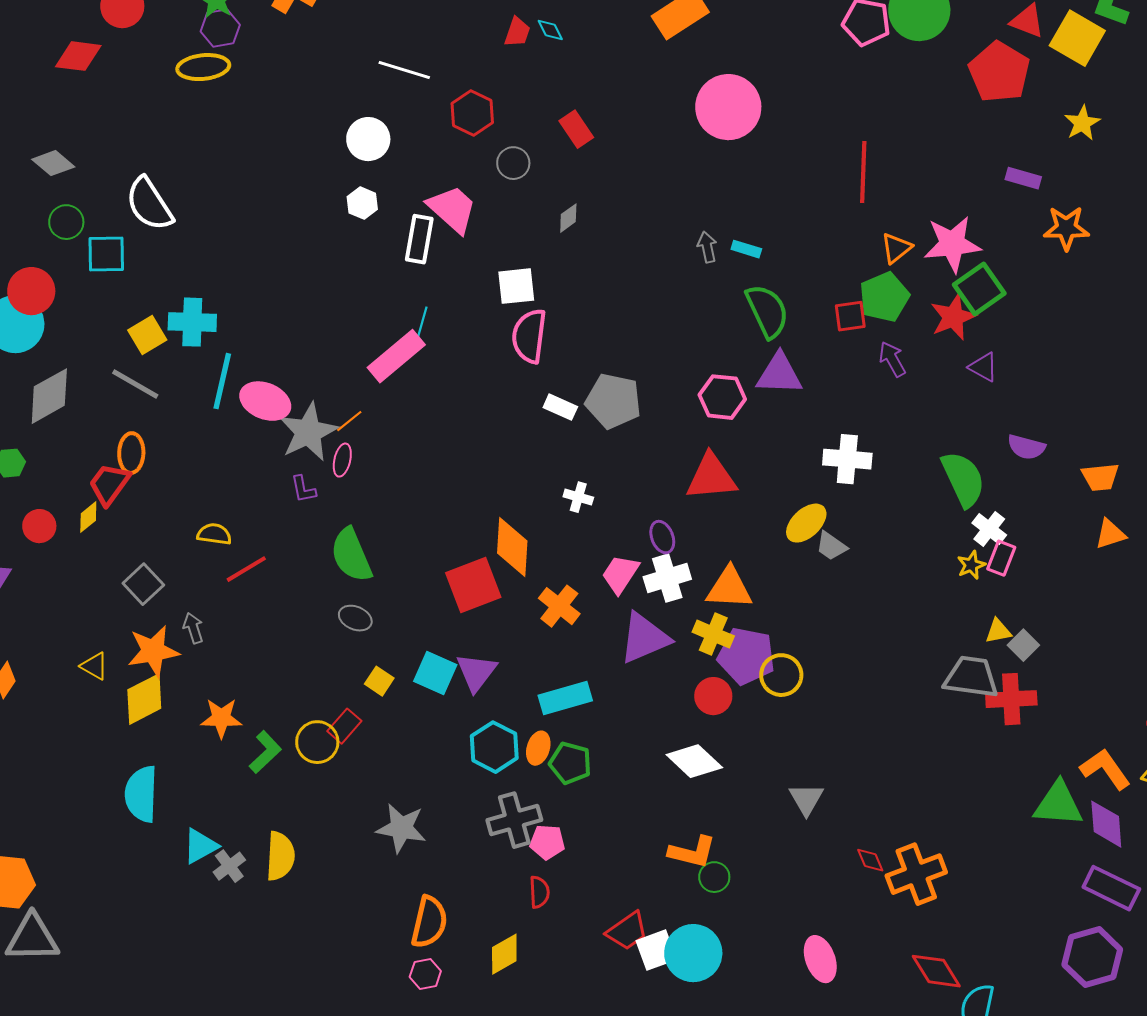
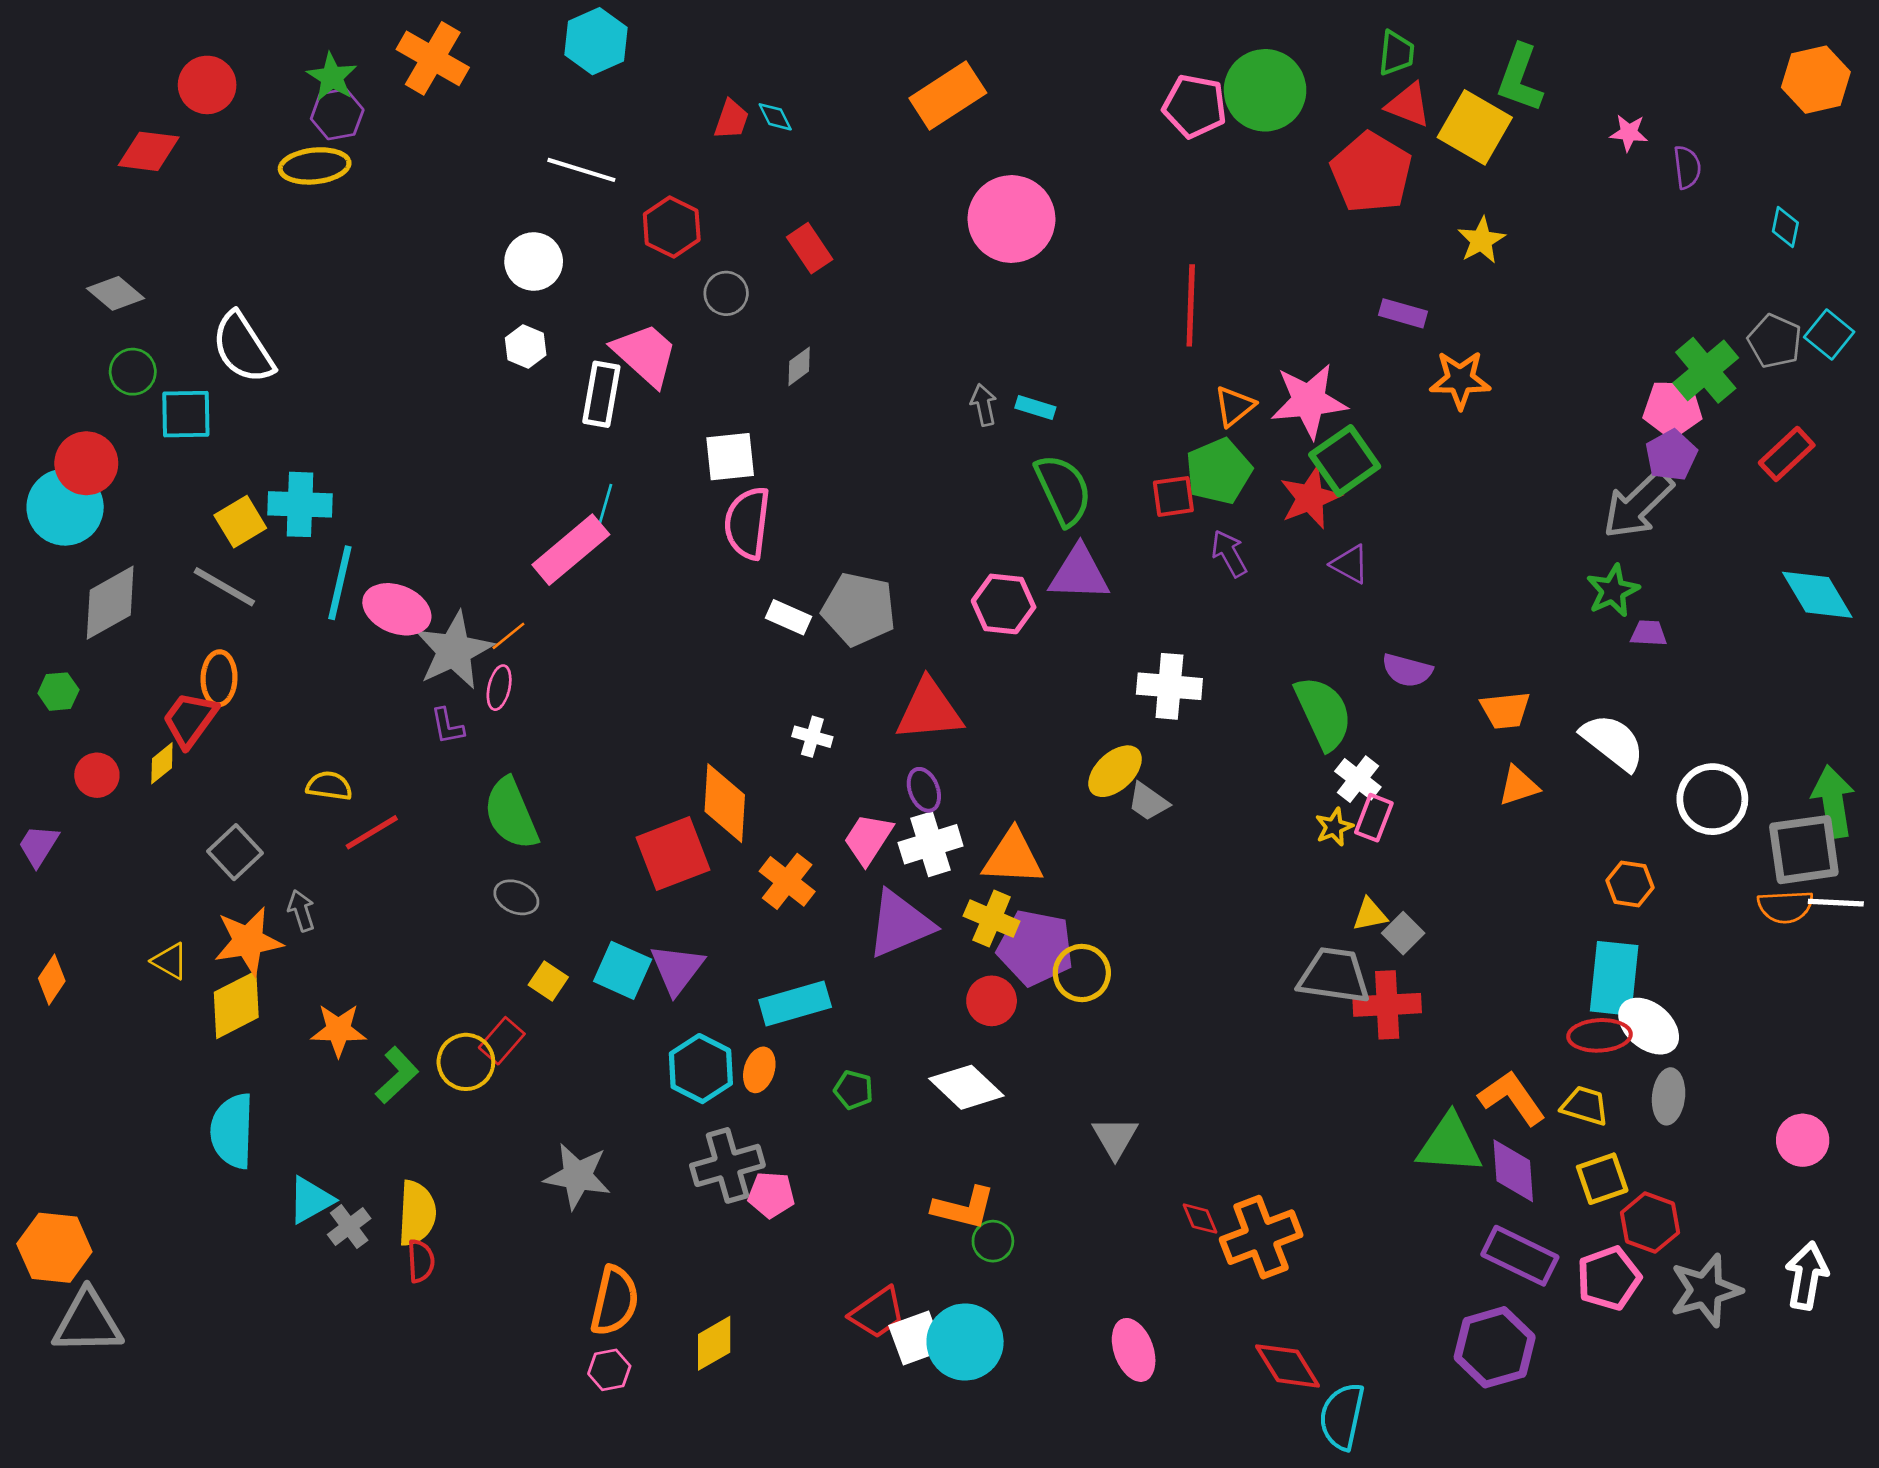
red triangle: (711, 477) -> (929, 710), moved
green pentagon: (570, 763) -> (854, 1090), moved, size x0.7
red semicircle: (539, 892) -> (421, 1261), moved

